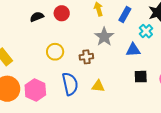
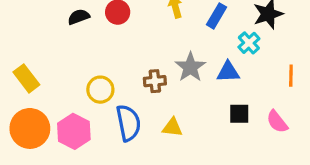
gray star: (104, 37) -> (190, 67), moved
yellow circle: (55, 52) -> (100, 90), moved

